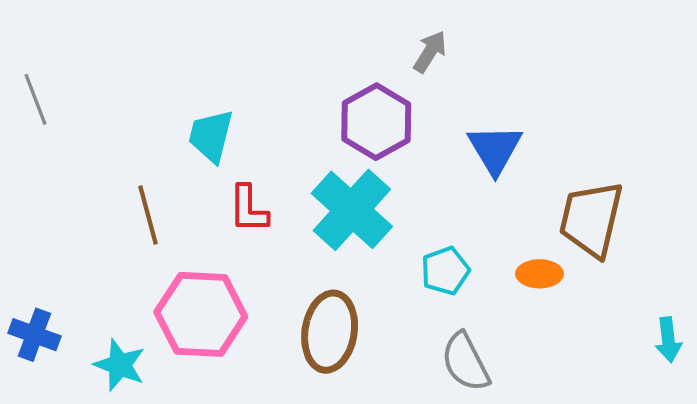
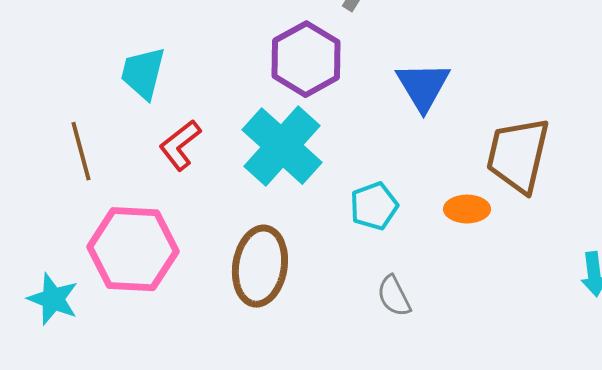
red L-shape: (248, 209) -> (180, 145), turned 52
gray semicircle: (465, 362) -> (394, 296), size x0.7

